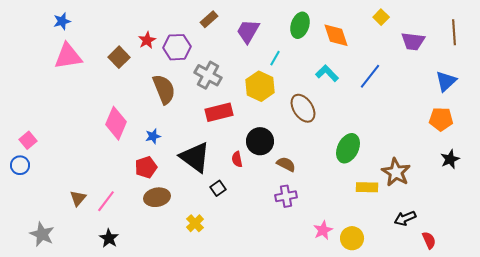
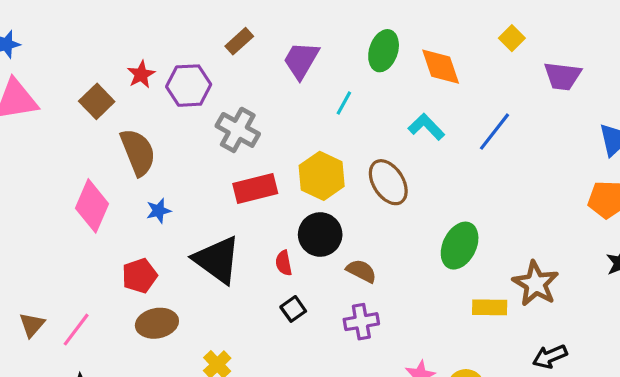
yellow hexagon: (260, 86) -> (322, 176), moved
brown semicircle: (164, 89) -> (138, 152), moved
blue star: (153, 136) -> (159, 211), moved
black square: (218, 188) -> (293, 309), moved

